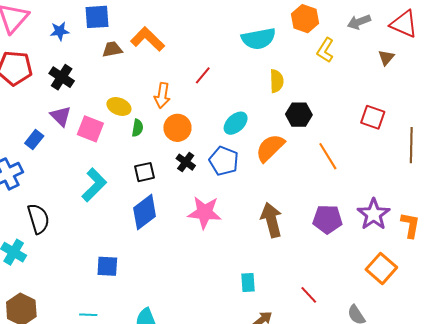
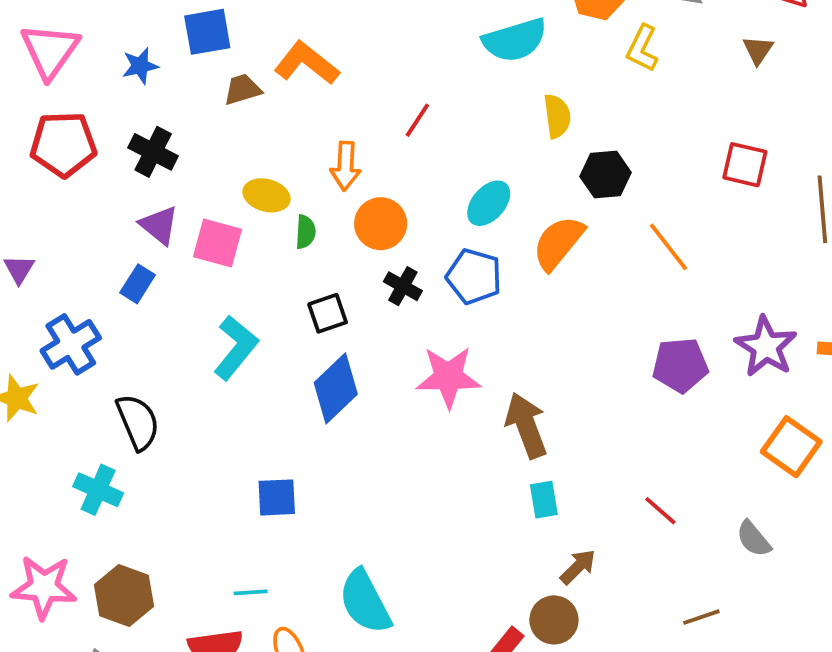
blue rectangle: (34, 140) -> (138, 284), moved
brown arrow: (271, 220) -> (526, 425), moved

